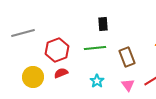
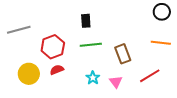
black rectangle: (103, 24) -> (86, 21), moved
pink triangle: (128, 85) -> (116, 82), moved

